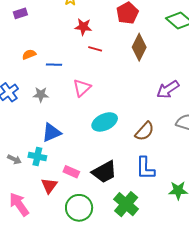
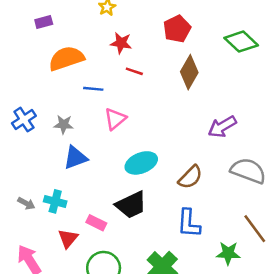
orange semicircle: (29, 54) -> (66, 58), moved, size x2.0
blue line: (54, 65) -> (93, 89), moved
blue triangle: (52, 133) -> (75, 158), moved
black trapezoid: (104, 172) -> (131, 205), moved

